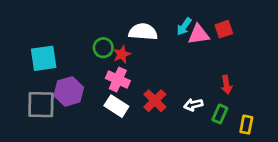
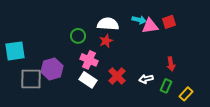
cyan arrow: (184, 27) -> (139, 20), turned -112
red star: (122, 54) -> (106, 41), moved
cyan square: (44, 58) -> (15, 51), moved
yellow rectangle: (246, 125) -> (186, 94), turned 32

